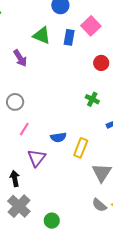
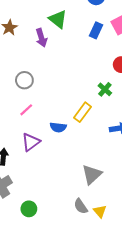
green triangle: (42, 36) -> (58, 19), moved
green cross: (92, 99) -> (105, 89), moved
yellow rectangle: (81, 148) -> (82, 112), moved

